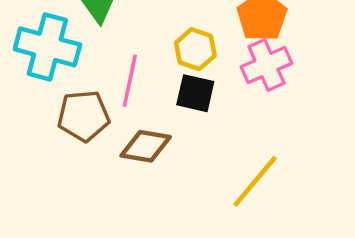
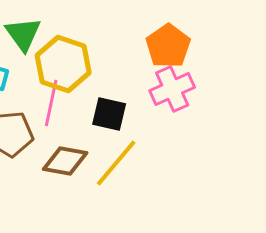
yellow hexagon: (195, 49) -> (63, 64), moved, size x1.5
yellow line: (255, 181) -> (116, 163), moved

